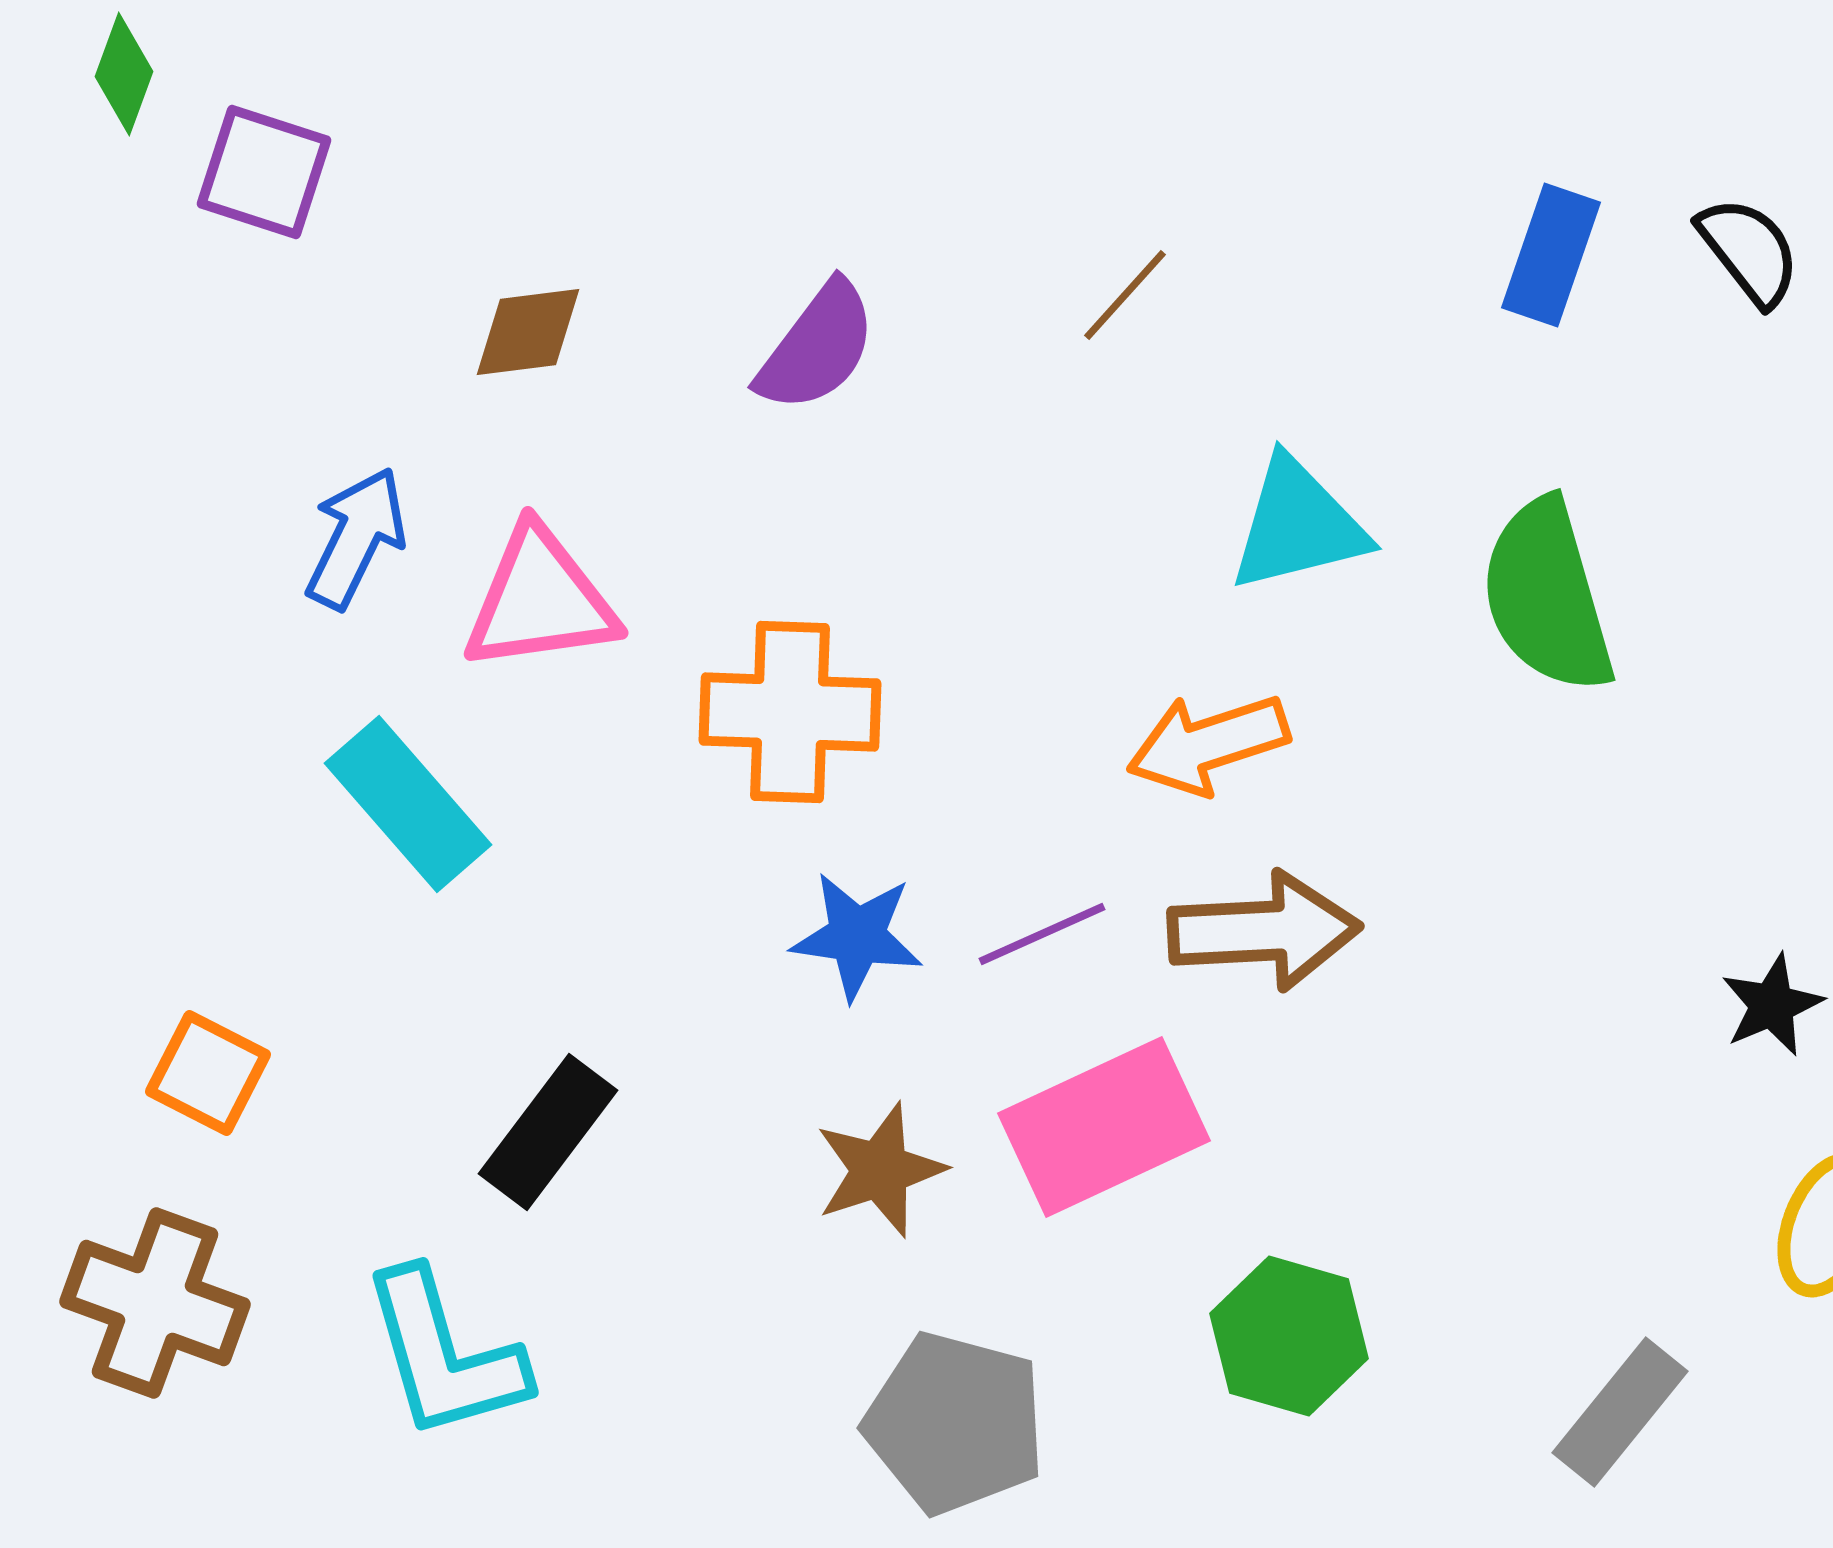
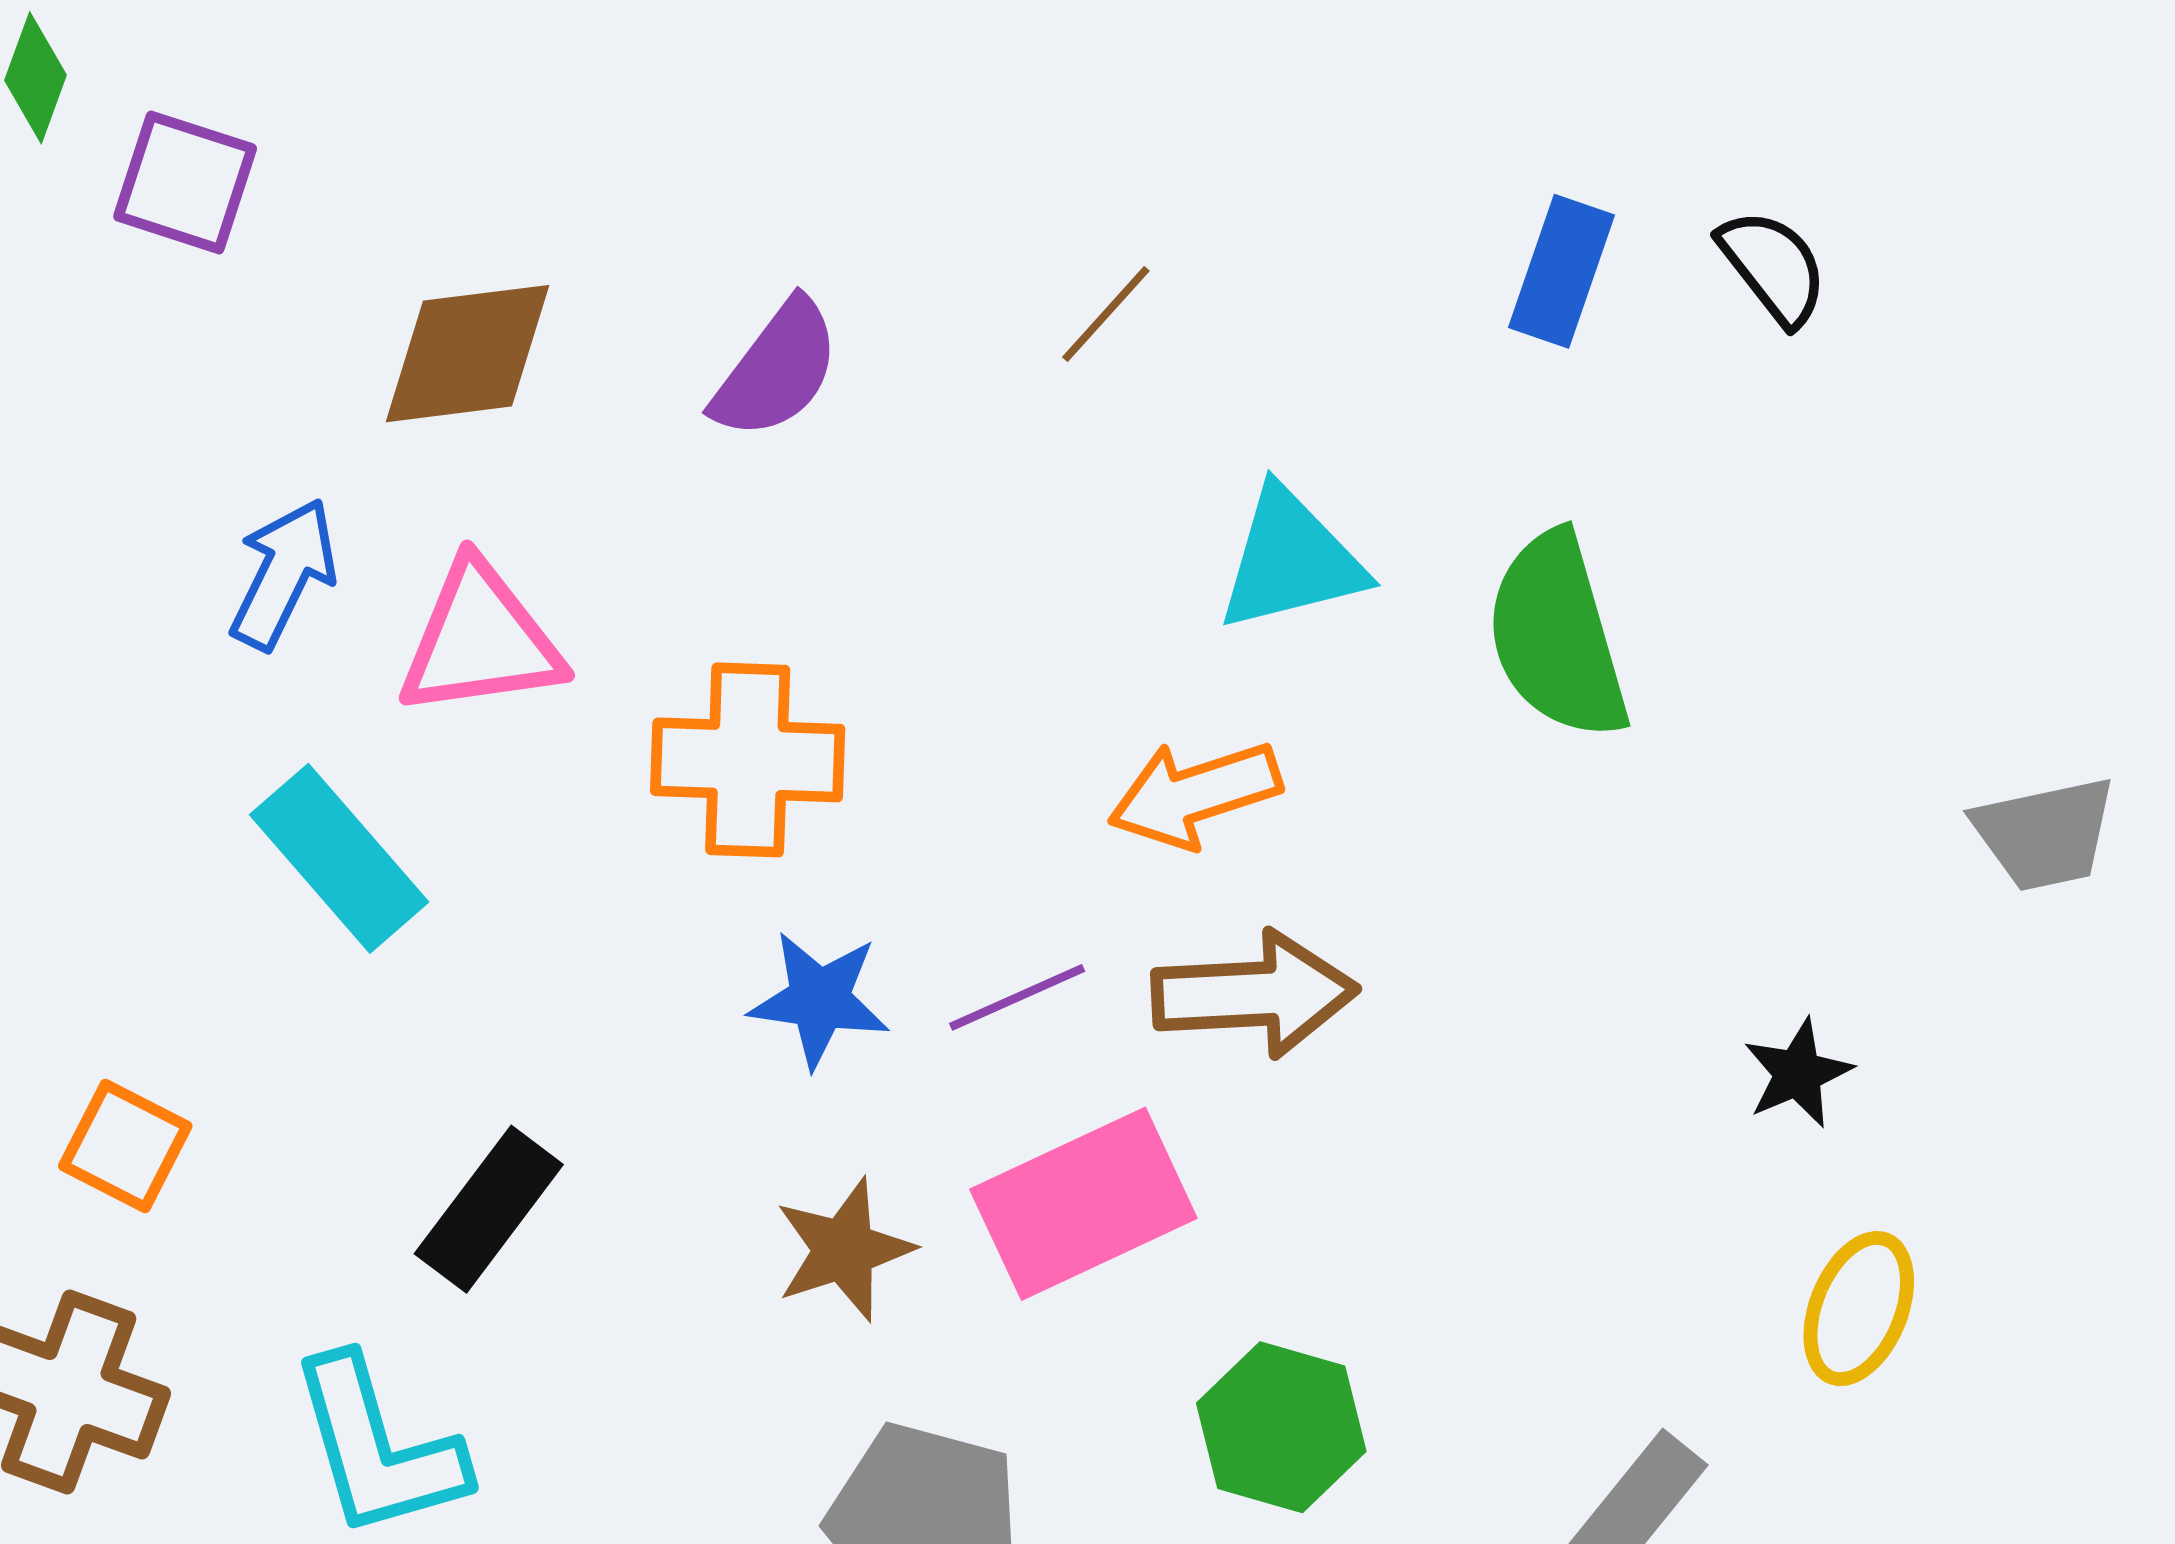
brown diamond: (528, 332) -> (467, 354), size x1.5

